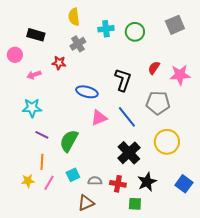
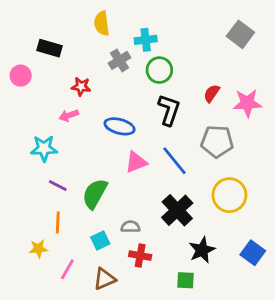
gray square: (175, 25) -> (240, 34), turned -30
green circle: (135, 32) -> (159, 70), moved
gray cross: (78, 44) -> (120, 60), moved
pink arrow: (34, 75) -> (69, 115), moved
gray semicircle: (95, 181) -> (131, 227), moved
pink line: (49, 183) -> (67, 269), moved
red cross: (118, 184) -> (140, 256), moved
brown triangle: (86, 203) -> (104, 279), moved

